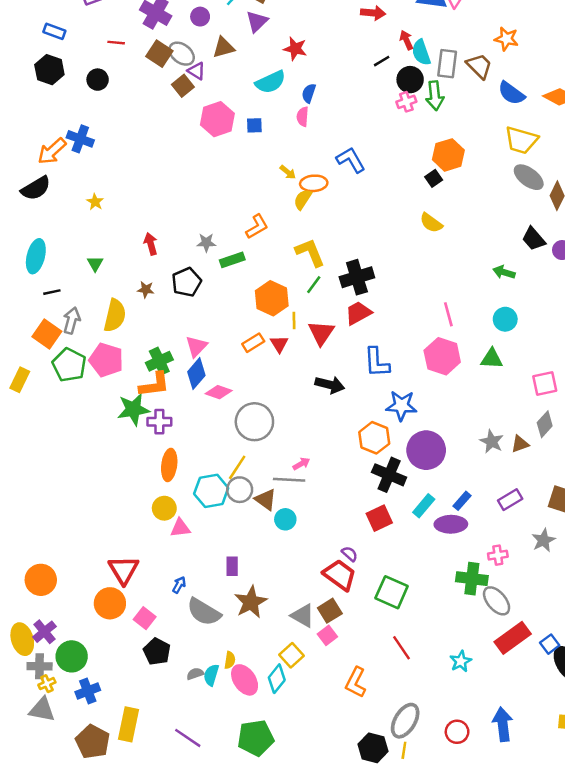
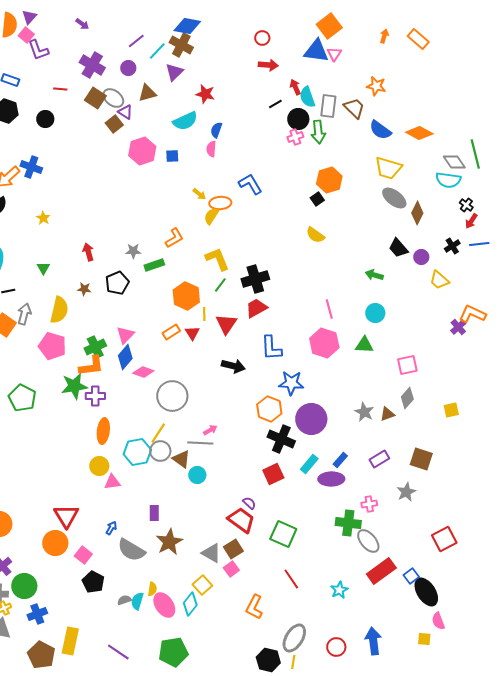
green pentagon: (69, 365) -> (22, 398), moved

